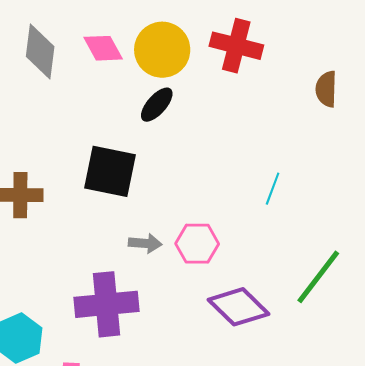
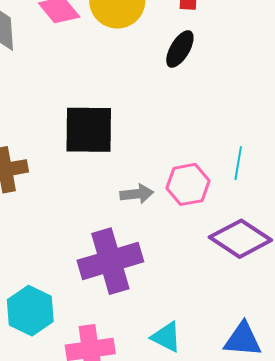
black ellipse: (157, 105) -> (180, 49), moved
cyan line: (273, 189) -> (238, 163), moved

